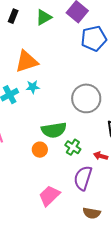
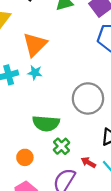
orange triangle: (27, 62) -> (35, 44), turned -40
orange circle: (40, 150) -> (25, 157), moved

